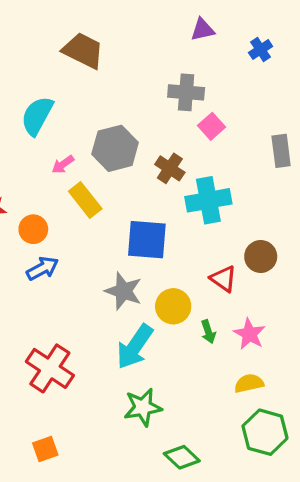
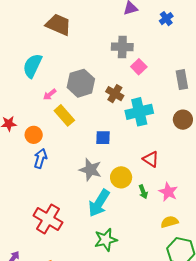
blue square: (147, 240) -> (103, 138), size x0.6
brown circle: (261, 256) -> (183, 120), moved
blue arrow: (42, 268) -> (40, 158), turned -42

